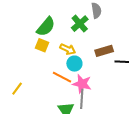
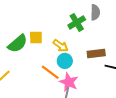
green semicircle: (46, 27) -> (18, 44), moved
yellow square: (42, 45) -> (36, 37), turned -32

